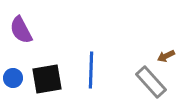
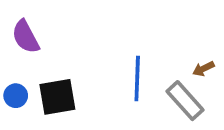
blue line: (91, 70) -> (137, 78), moved

